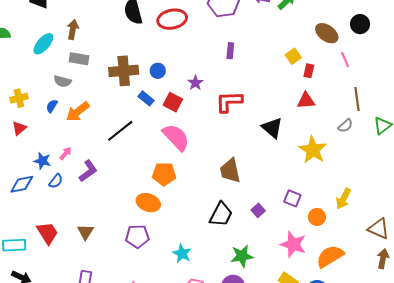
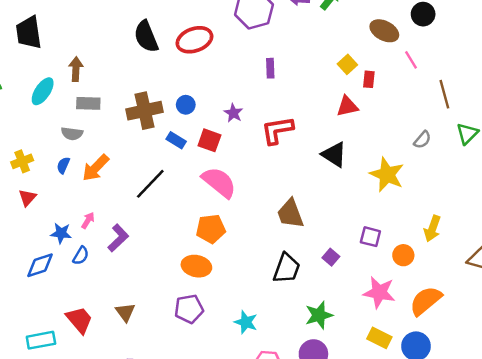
brown line: (357, 99) -> (444, 94), moved
red triangle: (306, 101) -> (347, 106), moved

